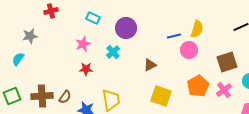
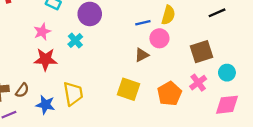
brown triangle: (150, 65) -> (142, 55), moved
red star: (86, 69) -> (45, 59), size x1.5
orange pentagon: (198, 86) -> (169, 94), moved

